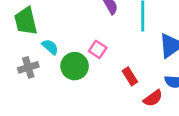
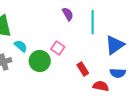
red semicircle: (153, 98) -> (101, 86), turned -133

